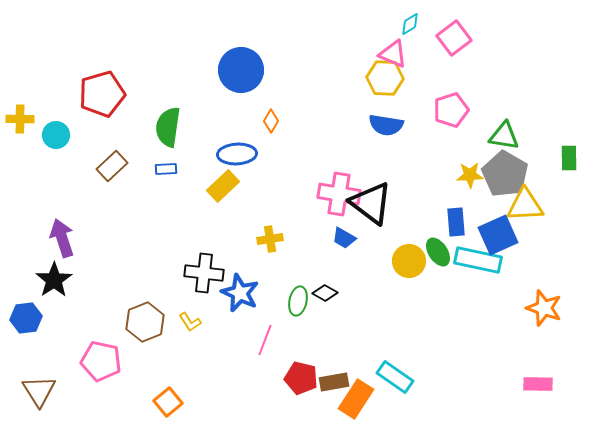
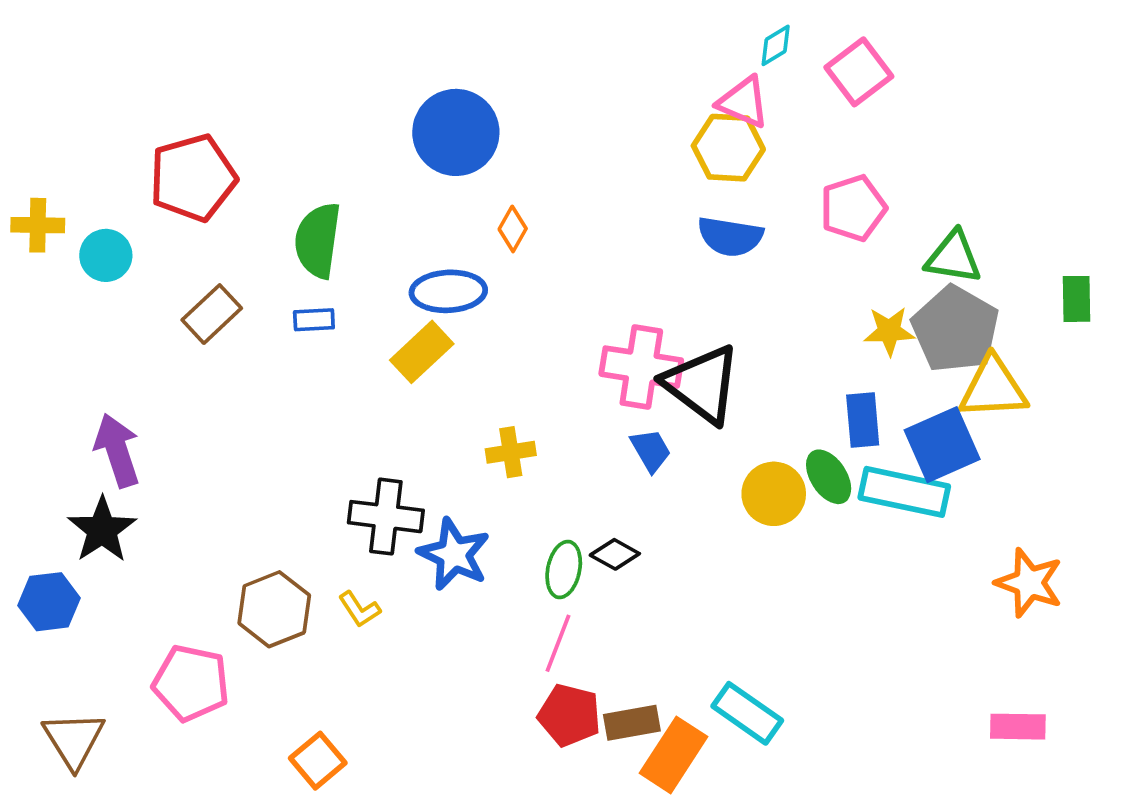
blue trapezoid: (344, 238) -> (651, 450), turned -150
pink line: (265, 340) -> (558, 643), moved

